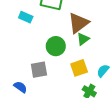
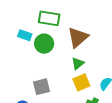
green triangle: (83, 39) -> (78, 63), moved
green circle: (56, 46) -> (44, 44), moved

